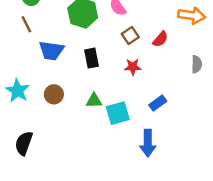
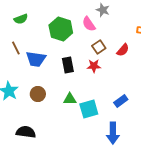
brown line: (26, 24) -> (16, 48), moved
red star: (133, 67) -> (94, 66), moved
black semicircle: (24, 143) -> (26, 132), moved, turned 78

